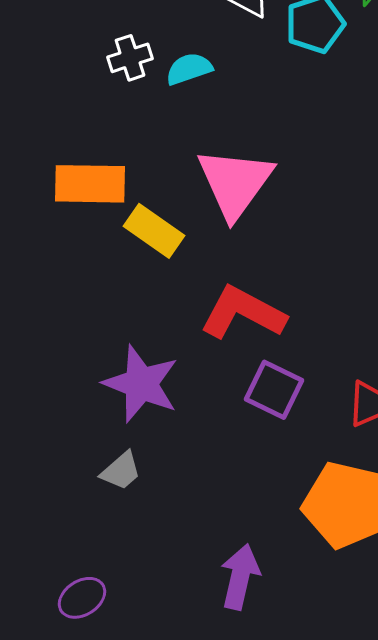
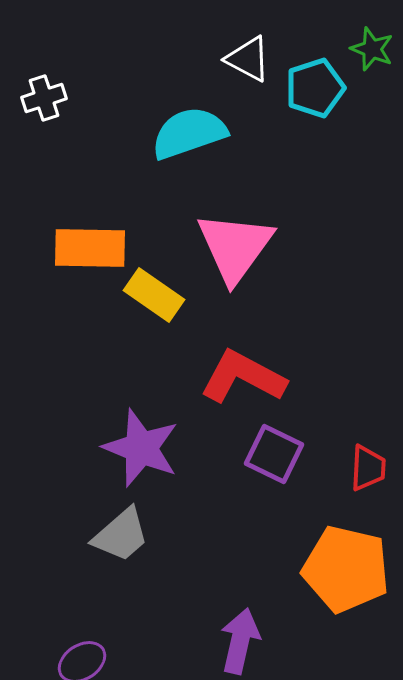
white cross: (130, 58) -> (44, 98), moved
cyan semicircle: (189, 69) -> (189, 133), size x1.6
gray trapezoid: (121, 471) -> (121, 535), size x1.4

